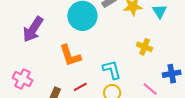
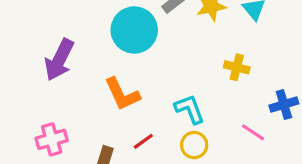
pink cross: (22, 79) -> (52, 139), turned -36

